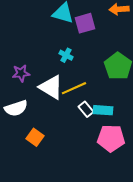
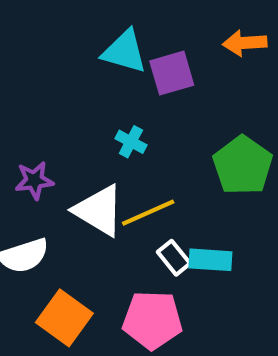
orange square: (35, 137) -> (64, 318), size x1.4
pink pentagon: (111, 138) -> (152, 320), moved

